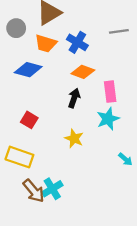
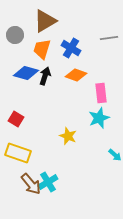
orange trapezoid: (46, 43) -> (42, 49), turned 90
black arrow: (74, 98) -> (45, 76), moved
red square: (29, 120) -> (16, 119), moved

